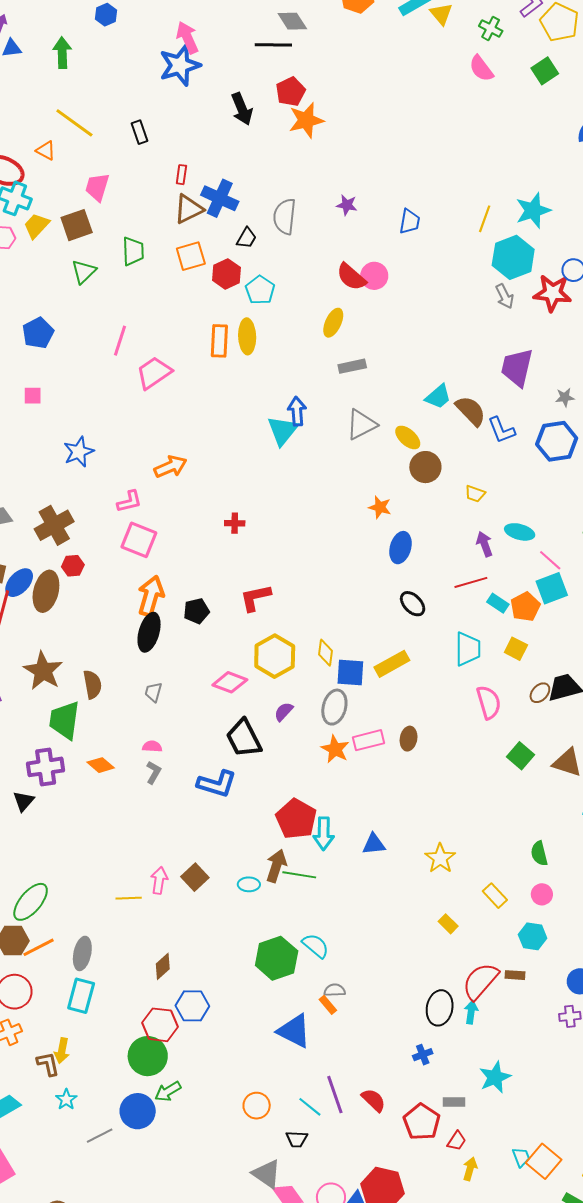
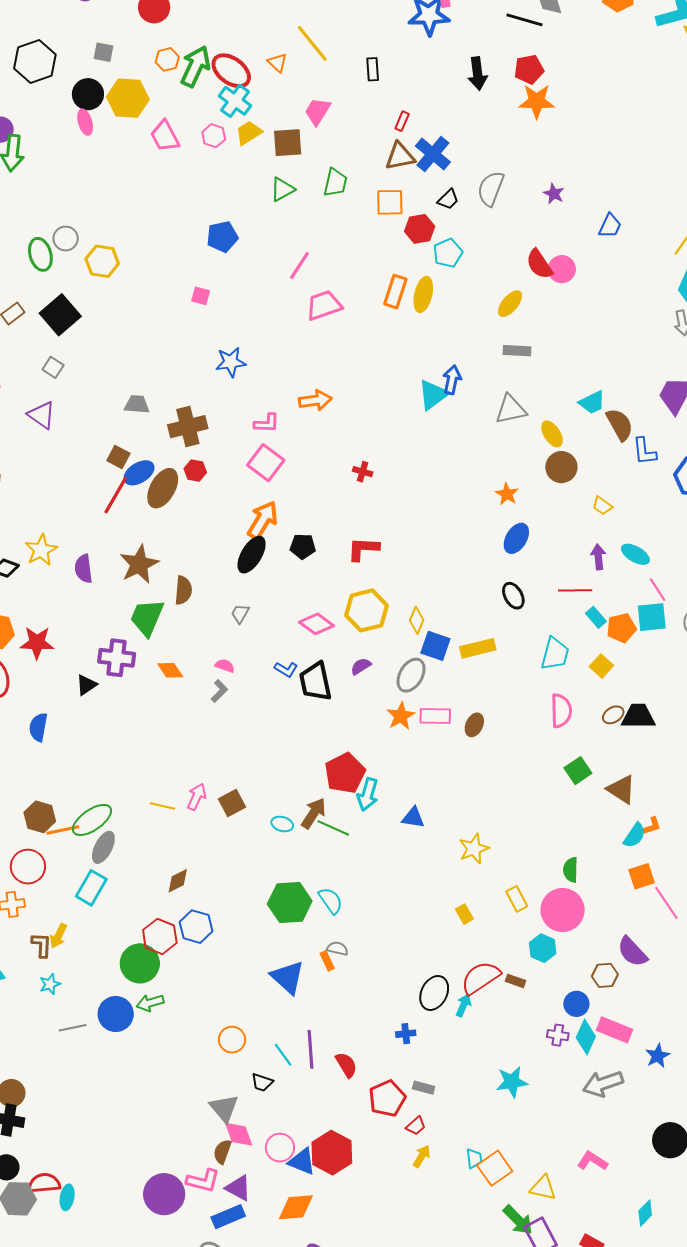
blue L-shape: (217, 784) -> (286, 669), moved, size x0.6
pink circle: (542, 894) -> (563, 910), size x2.0
green ellipse: (31, 902) -> (92, 820), moved
cyan star: (495, 1077) -> (512, 1082), moved

